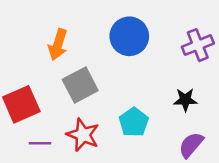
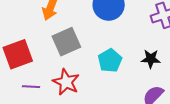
cyan pentagon: (134, 122) -> (110, 61), moved

